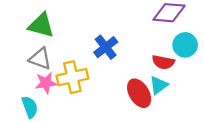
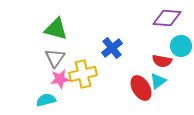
gray triangle: (40, 59) -> (55, 58), turned 45
cyan semicircle: (30, 107) -> (46, 100), turned -84

